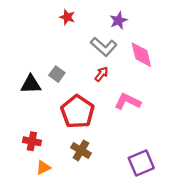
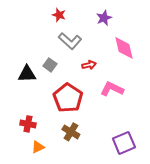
gray L-shape: (104, 47) -> (70, 41), moved
red arrow: (101, 74) -> (89, 65), turned 40

